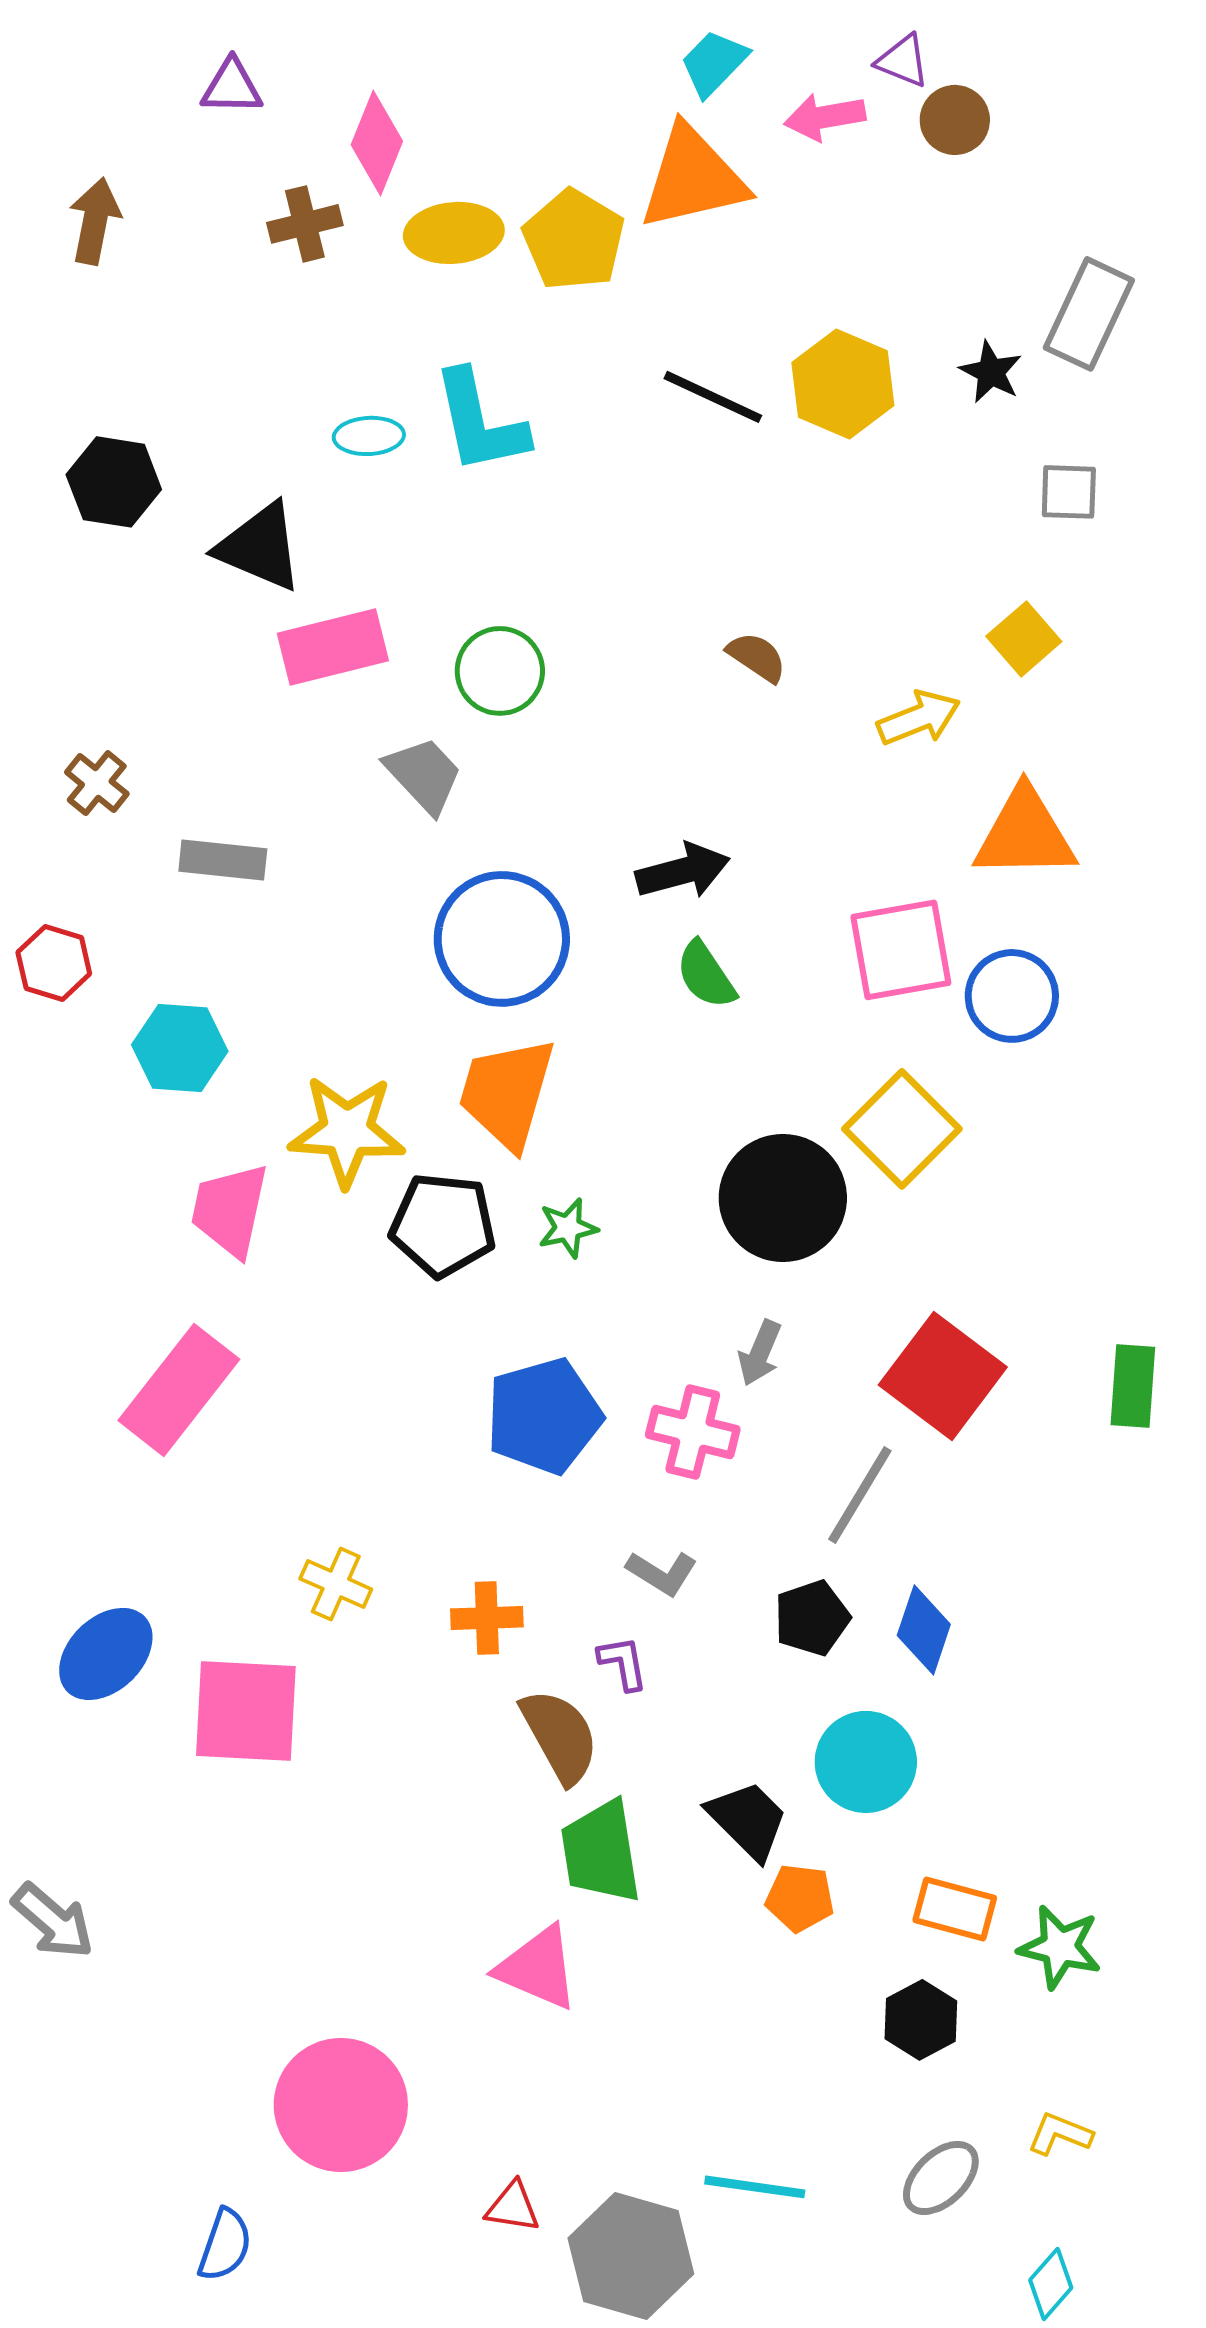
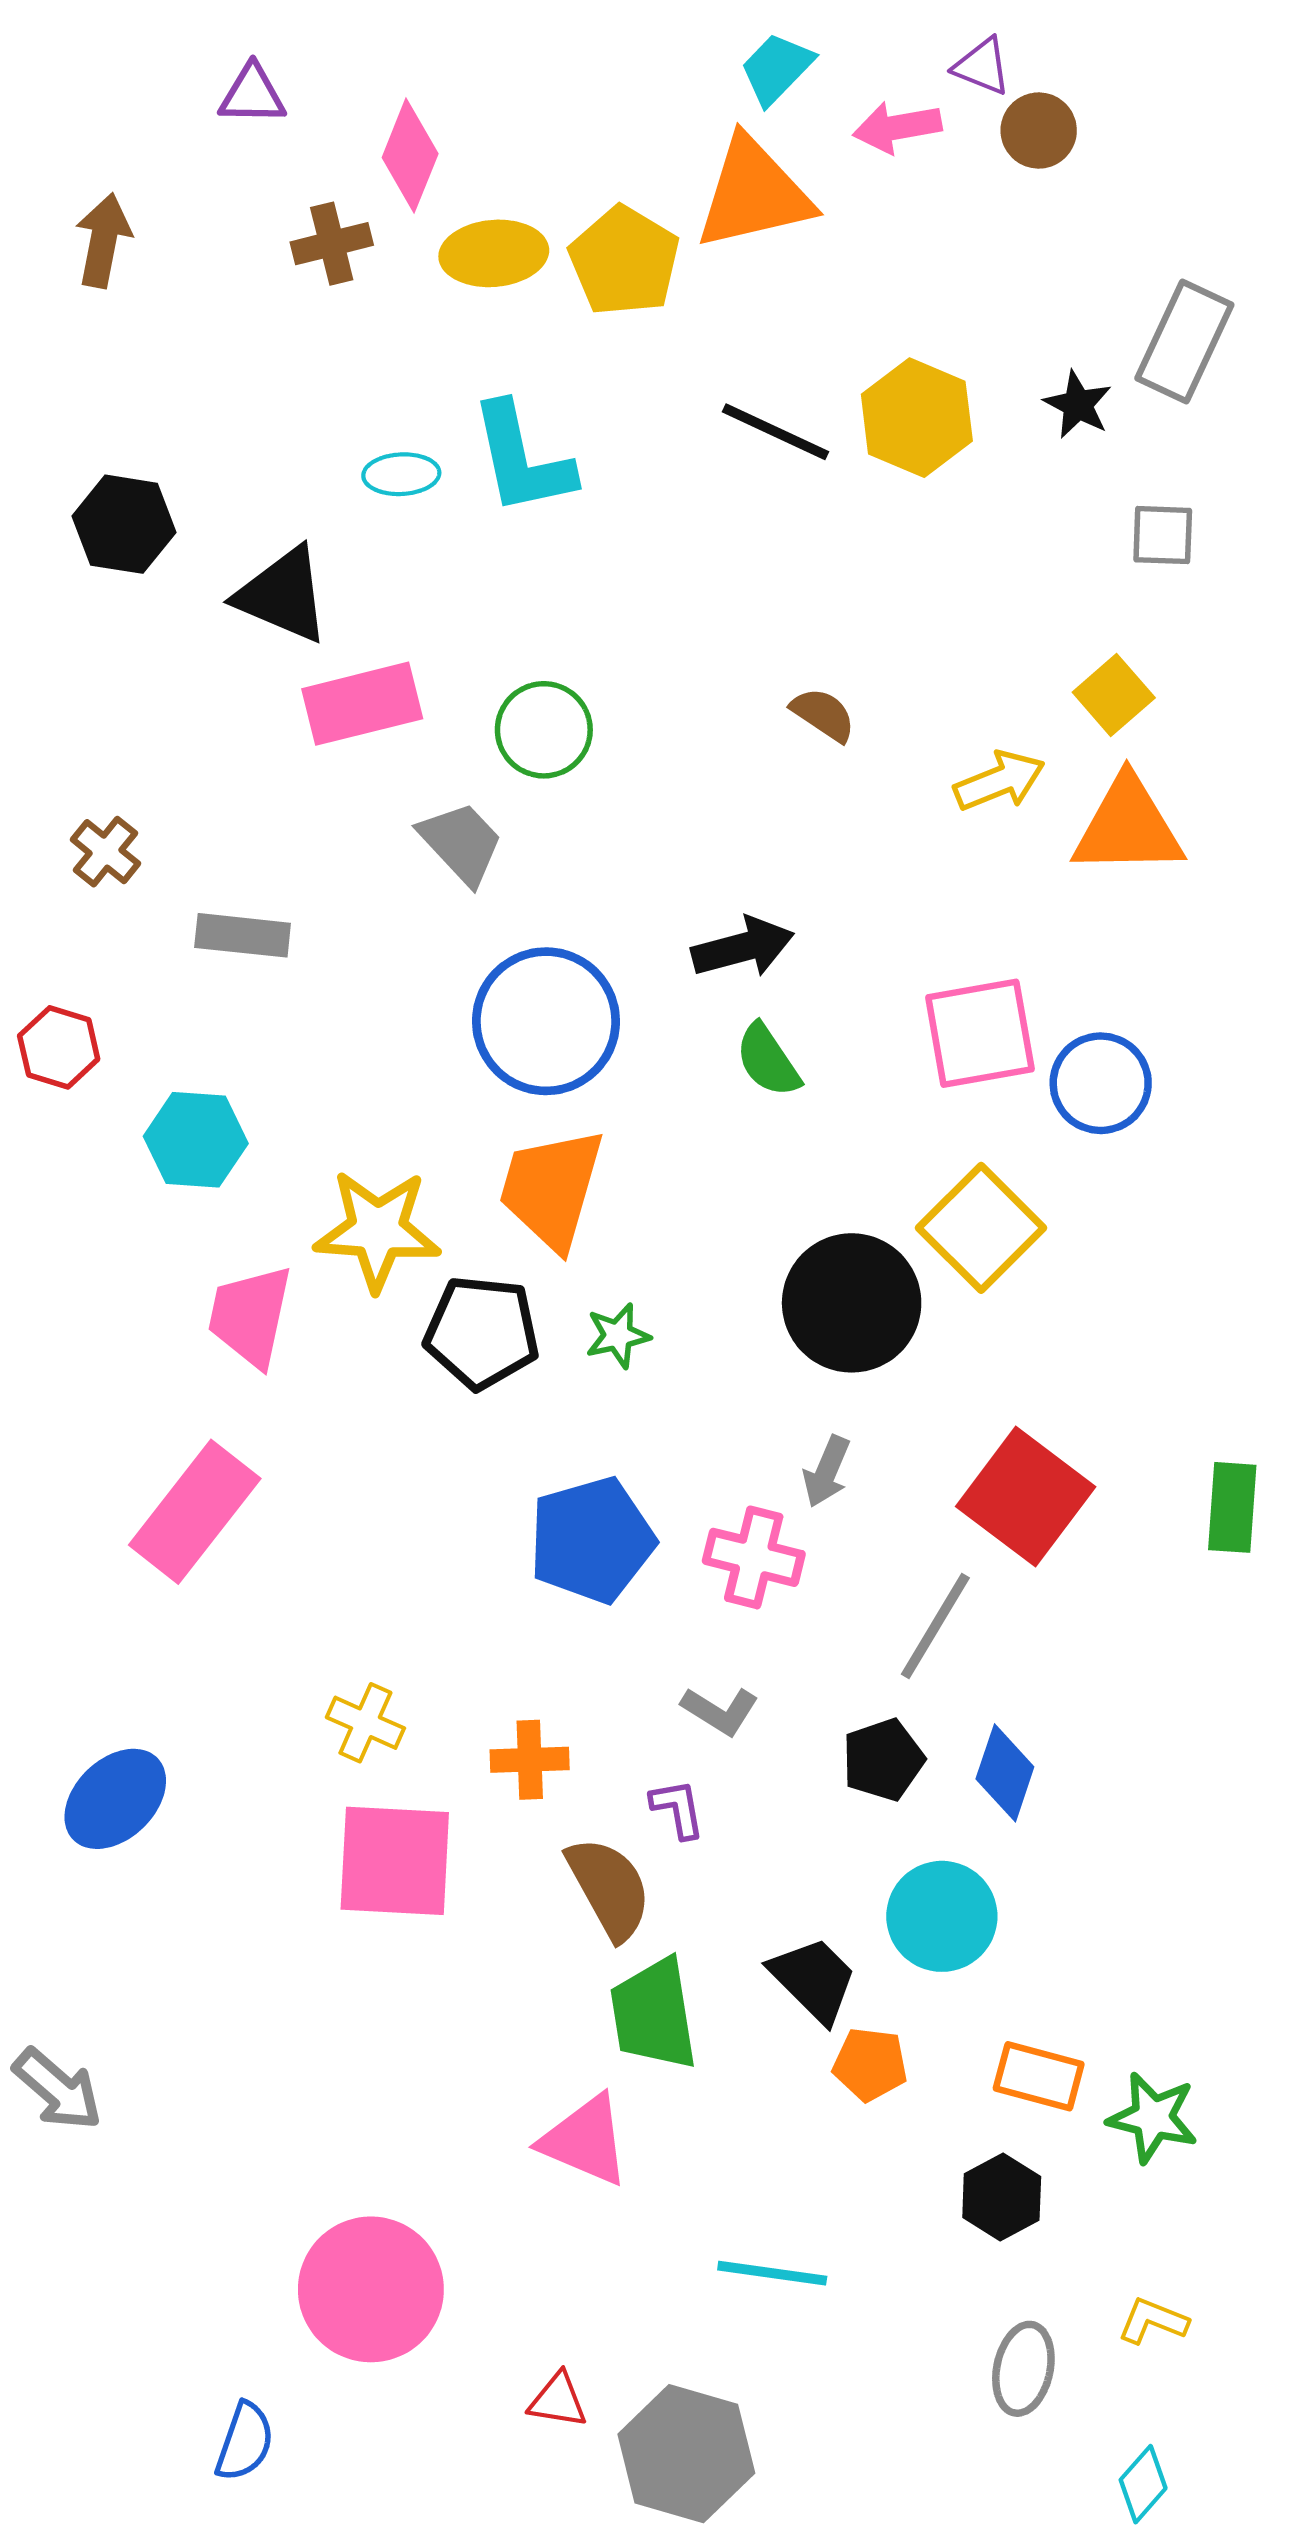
orange triangle: (1025, 834) -> (1128, 827), moved
pink square: (246, 1711) -> (395, 1861), moved
gray ellipse: (941, 2178) -> (1023, 2369), turned -34
cyan line: (755, 2187) -> (772, 2273), moved

